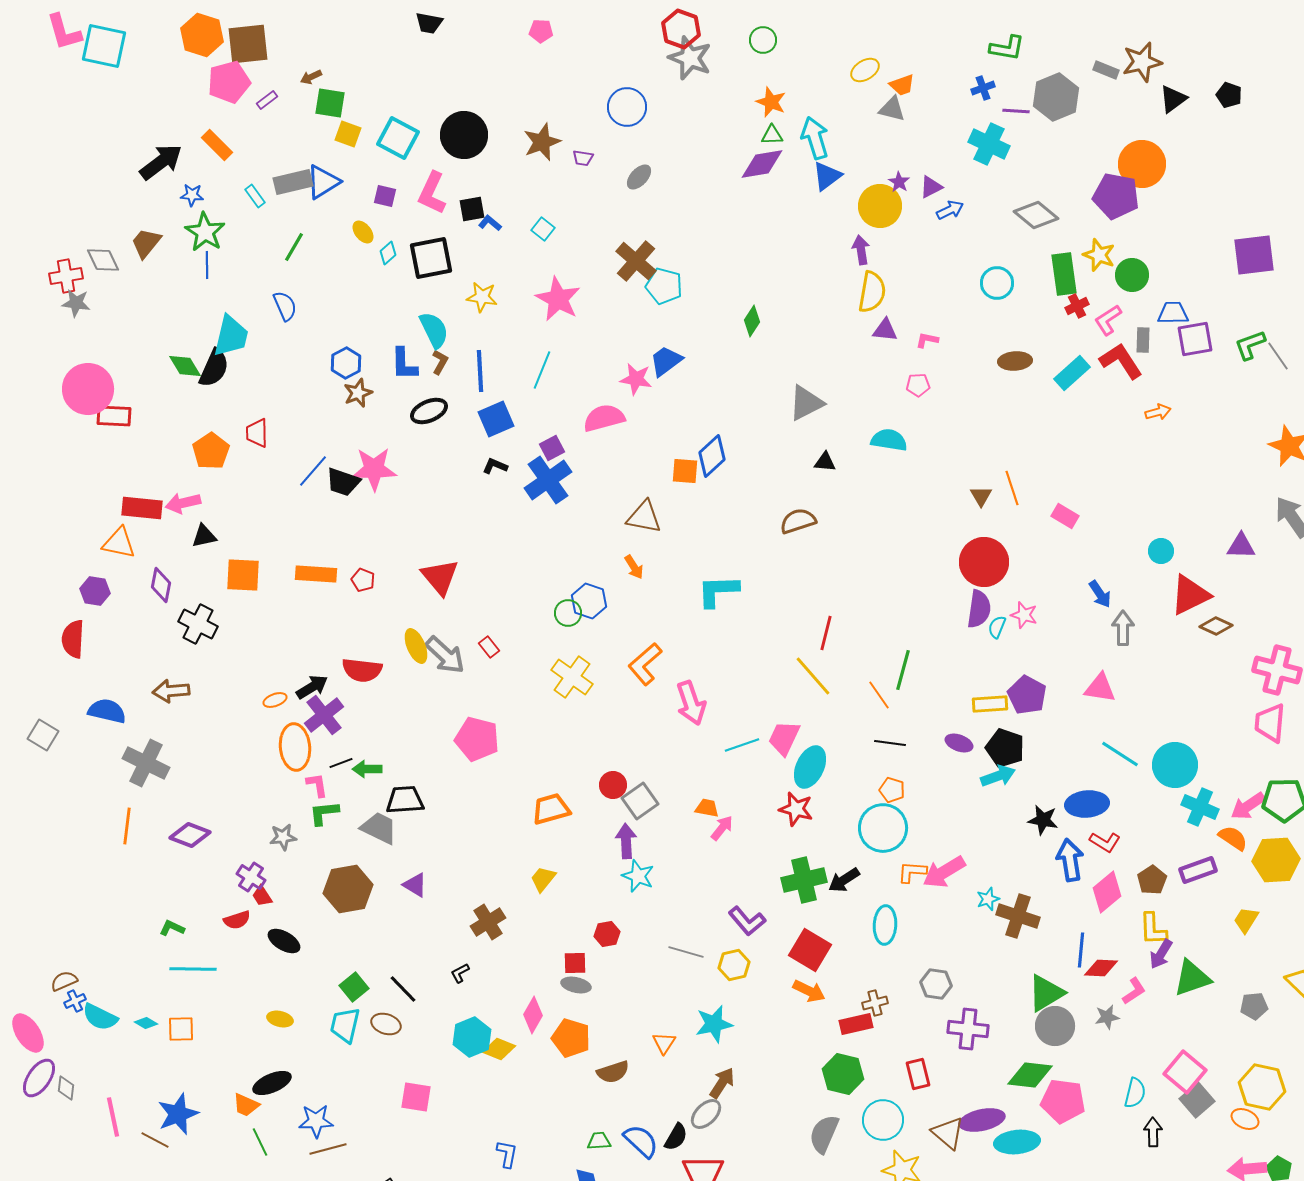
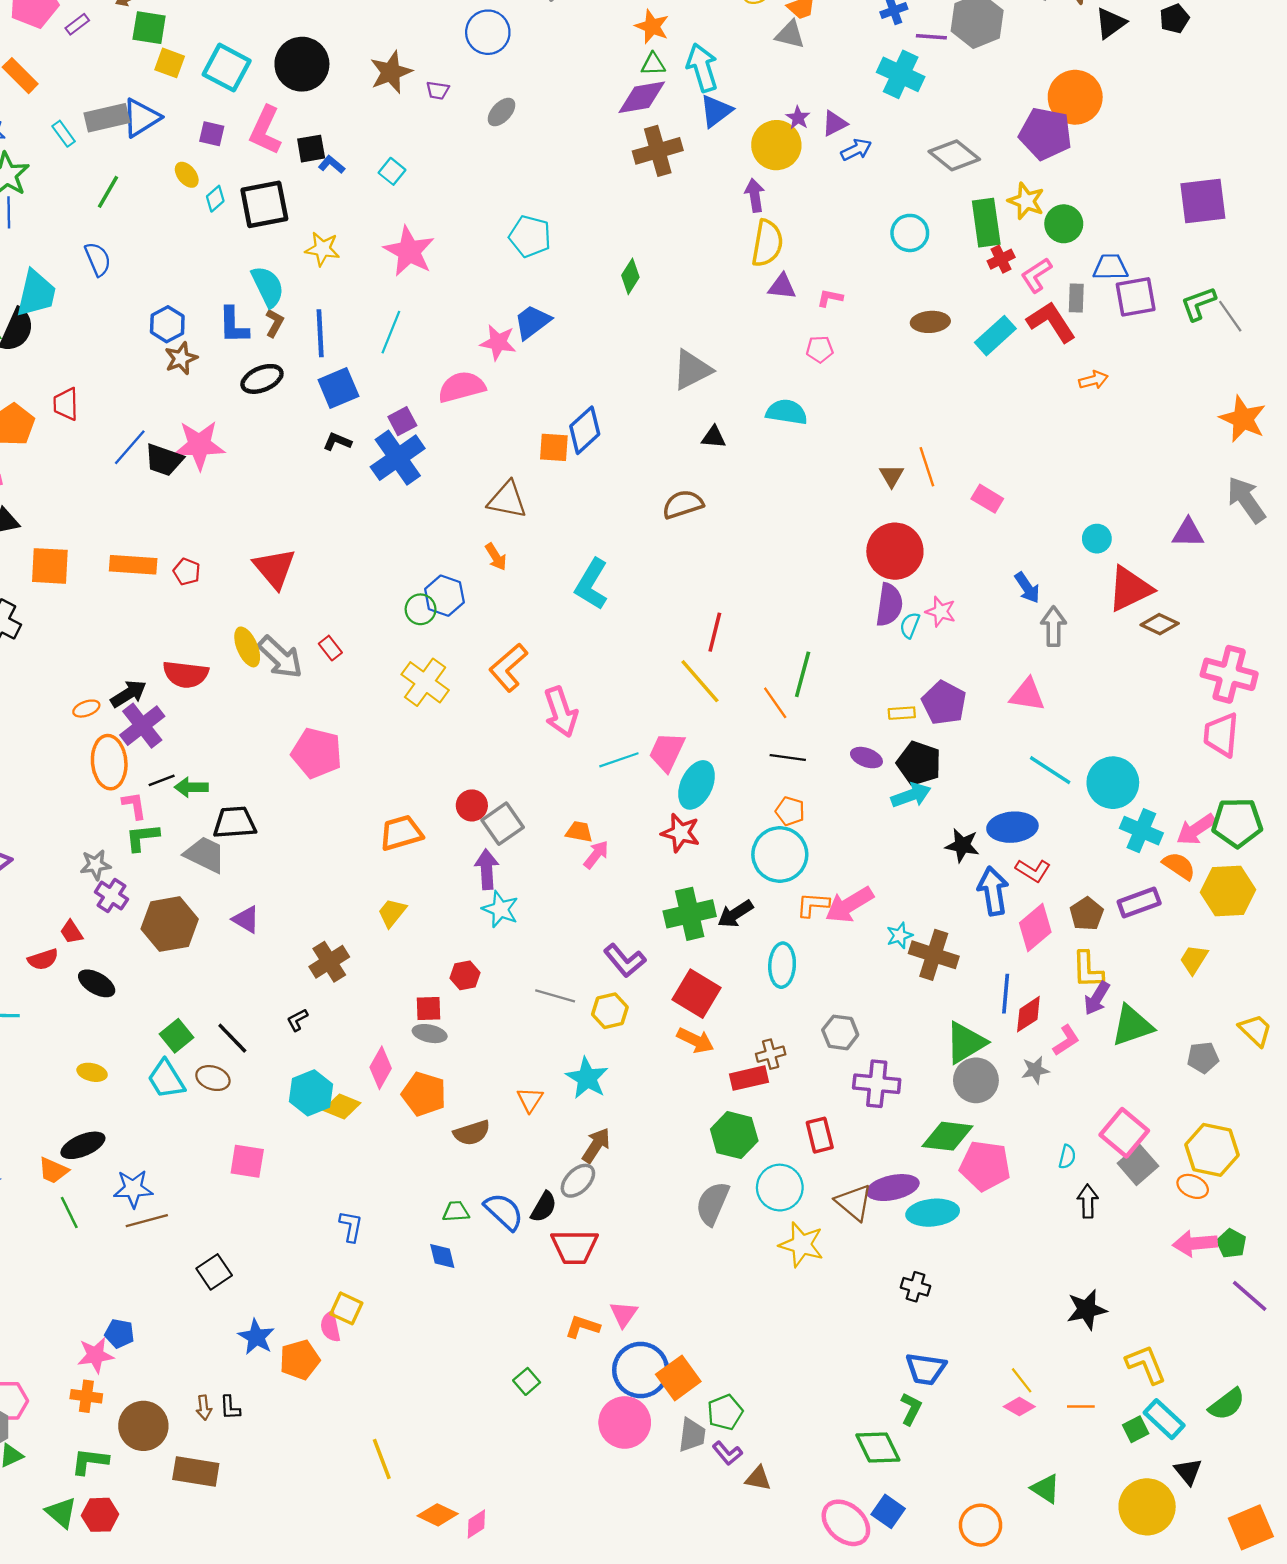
black pentagon: (1229, 95) -> (1174, 19), turned 30
brown cross: (636, 261) -> (658, 151), moved, turned 33
cyan L-shape: (718, 591) -> (592, 584), turned -57
yellow rectangle: (990, 704) -> (902, 713), size x0.7
purple cross: (251, 877) -> (111, 896), moved
red diamond: (1101, 968) -> (1028, 1014), turned -36
cyan star: (714, 1024) -> (587, 1078), turned -30
cyan trapezoid: (345, 1025) -> (166, 1079), turned -45
cyan semicircle: (1135, 1093) -> (1067, 1157), size x0.7

